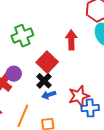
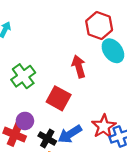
black cross: (44, 81) -> (47, 138), moved
blue arrow: (49, 95) -> (70, 134), size x1.5

